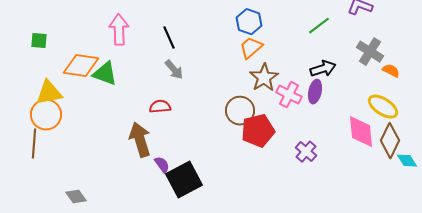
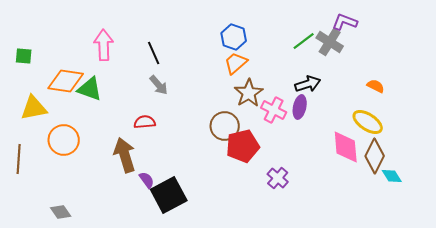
gray cross: (370, 52) -> (330, 42), moved
orange circle: (46, 115) -> (64, 140), moved
purple cross: (306, 152) -> (278, 178), moved

